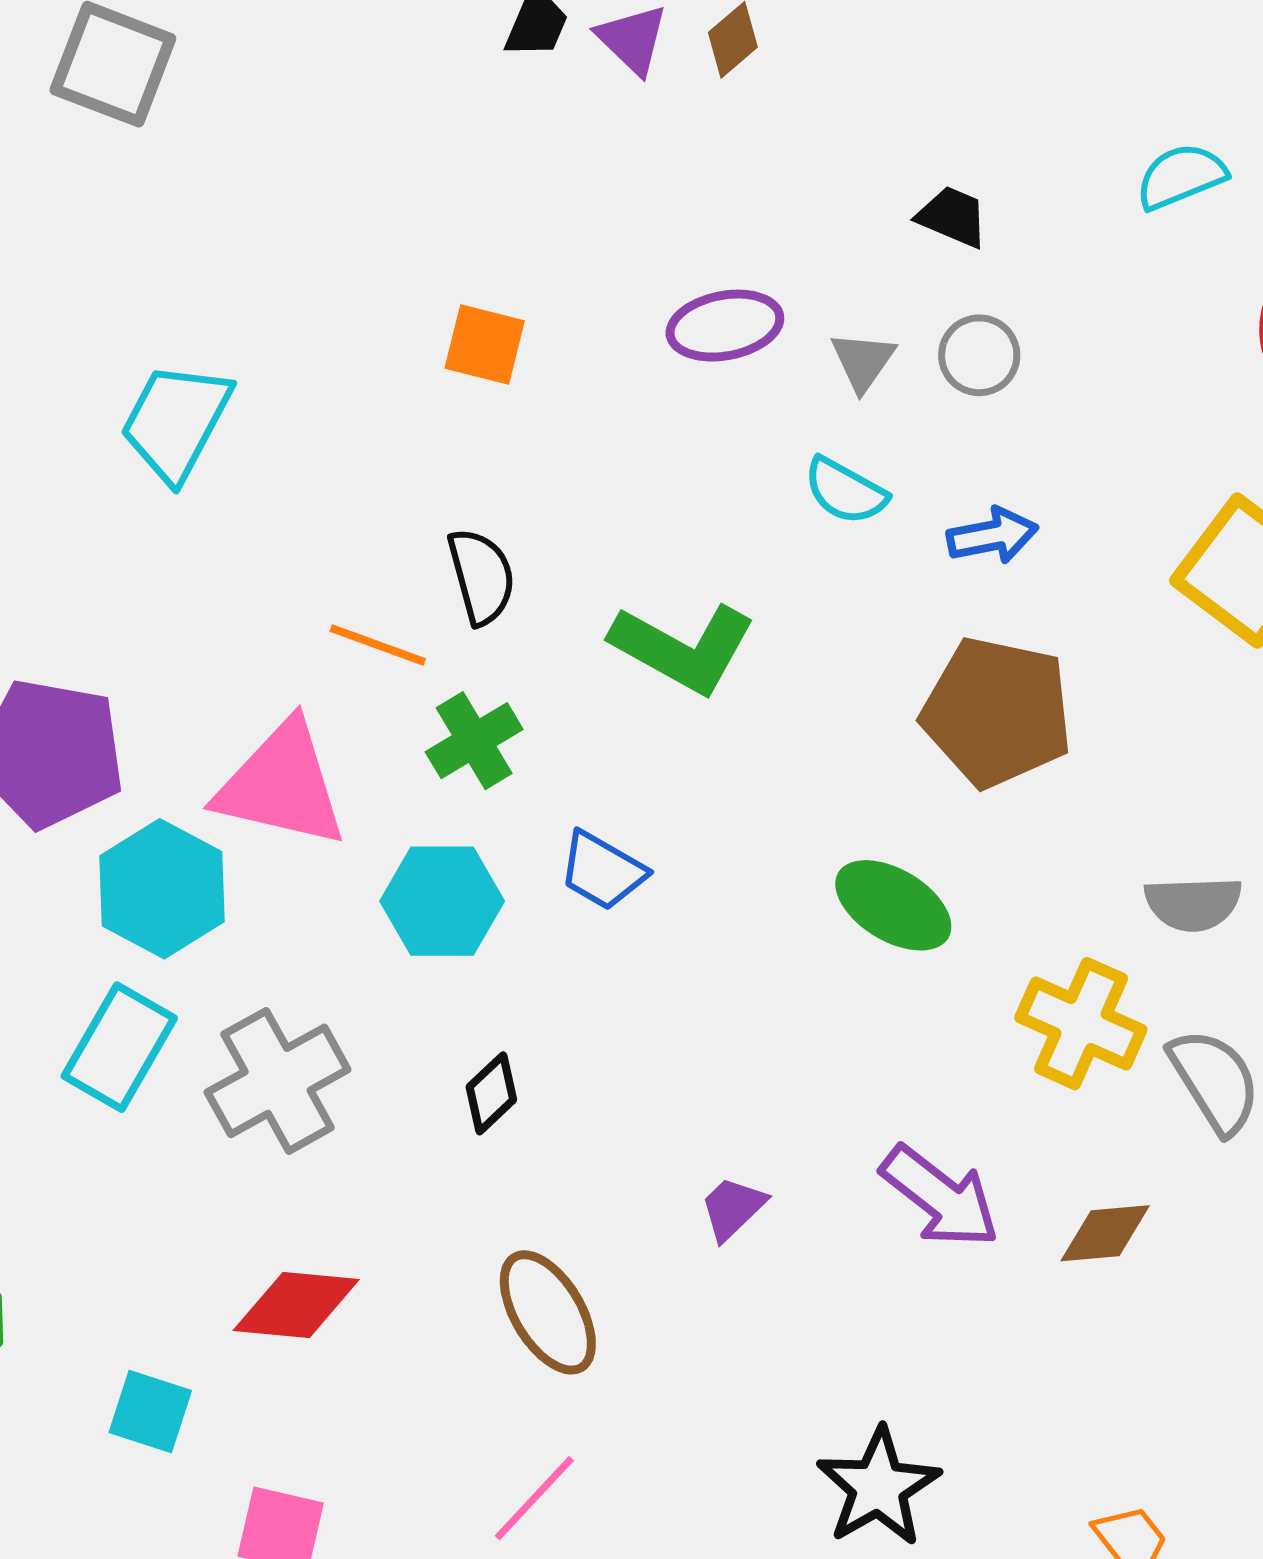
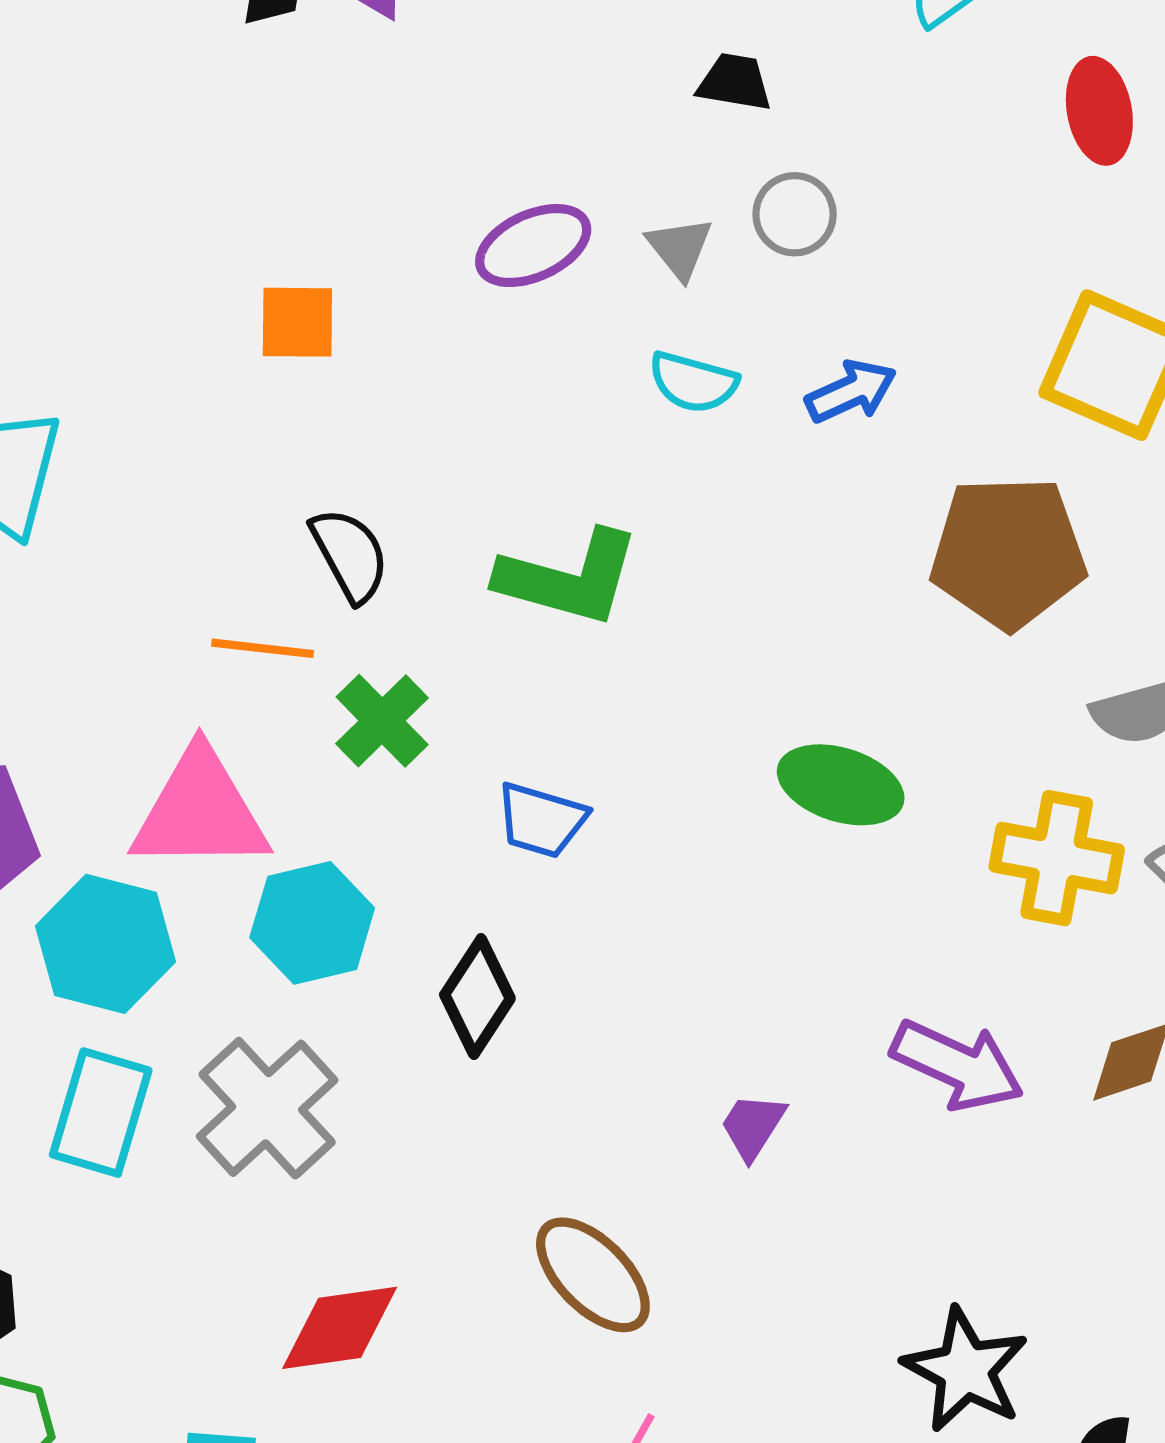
brown pentagon: (997, 712) -> (1008, 552), moved
cyan hexagon: (442, 901) -> (312, 923), moved
black diamond: (491, 1093) -> (477, 997), moved, size x1.4

